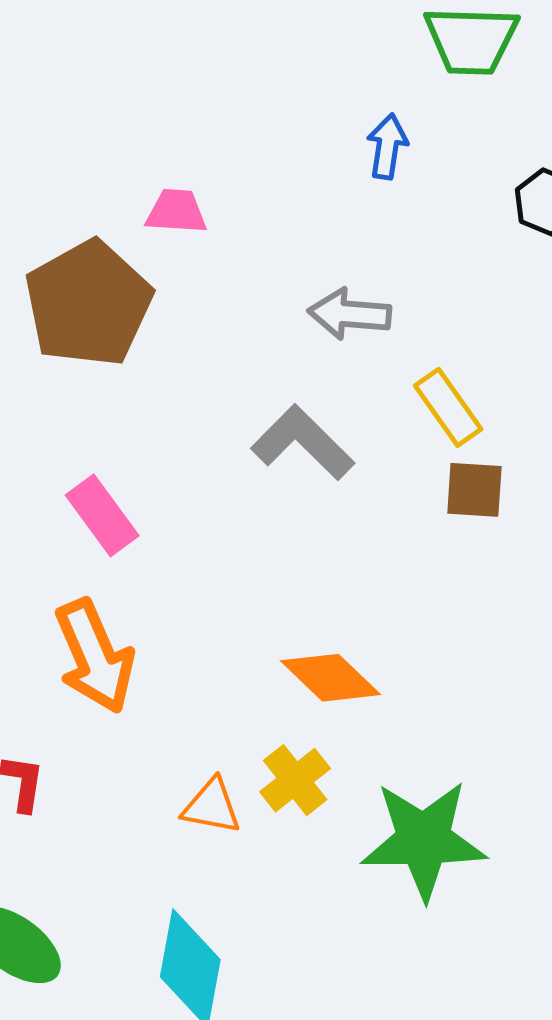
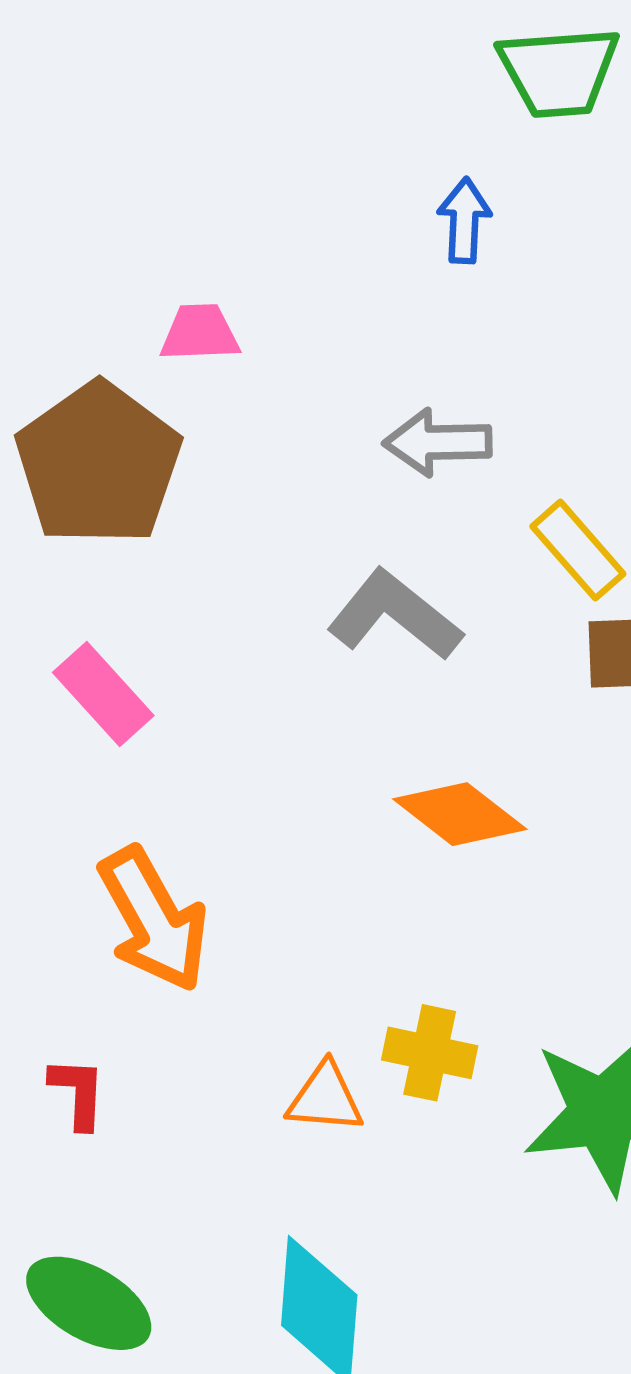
pink rectangle: (102, 515) -> (103, 694), moved
orange diamond: (331, 678) -> (460, 814), moved
yellow cross: (295, 780) -> (430, 1053), turned -34

